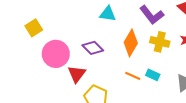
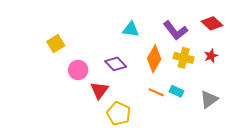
pink circle: (56, 54) -> (78, 70), size x0.7

